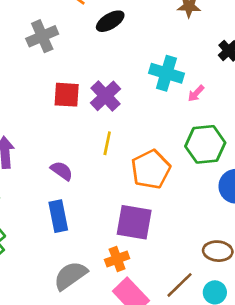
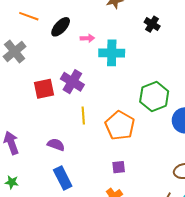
pink arrow: (196, 93) -> (87, 38), moved, turned -120
purple square: (134, 222) -> (119, 167), size x0.5

